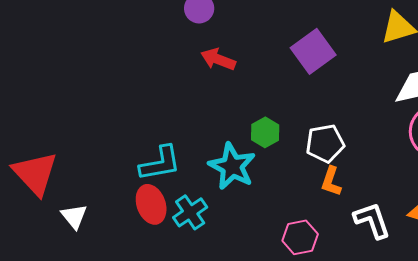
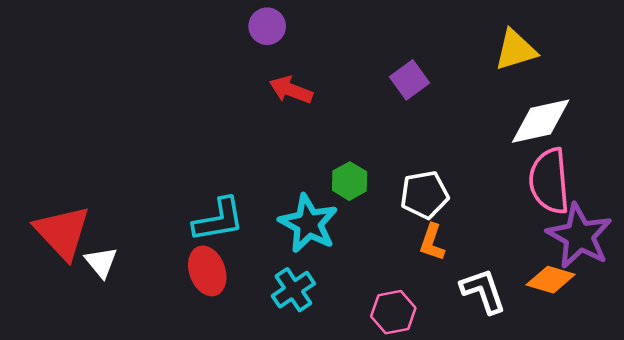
purple square: (313, 51) -> (410, 80), size x0.7
cyan cross: (190, 212) -> (293, 290), moved
white triangle: (74, 216) -> (101, 262), moved

